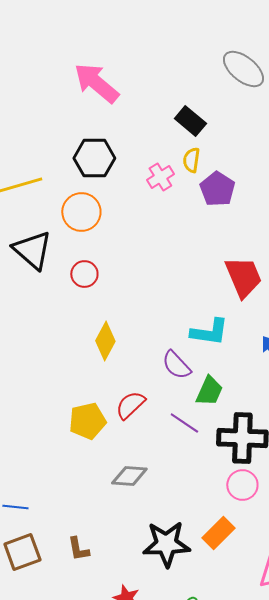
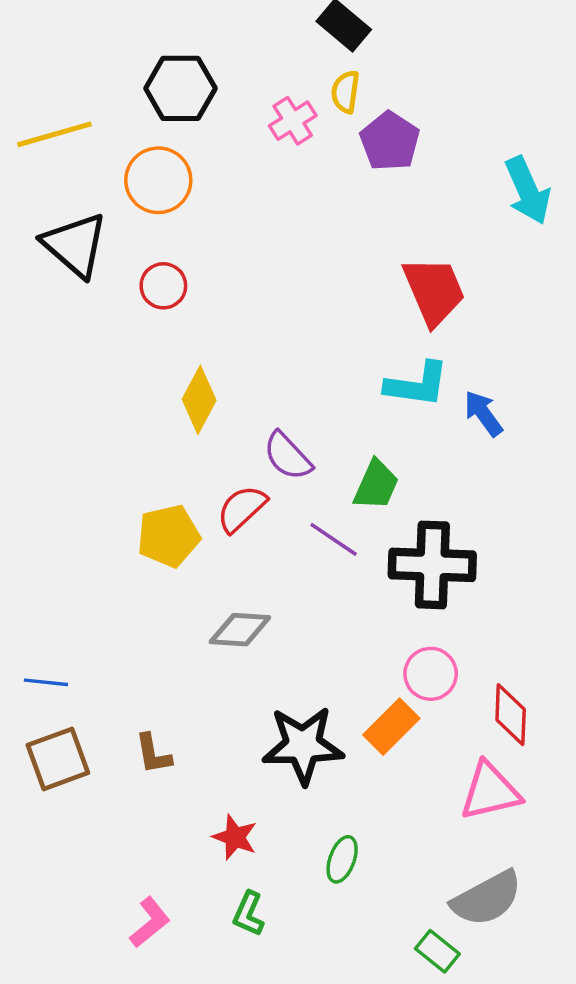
cyan L-shape: (209, 332) -> (417, 385), moved
purple semicircle: (176, 365) -> (288, 456), moved
pink circle: (242, 485) -> (431, 674), moved

